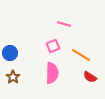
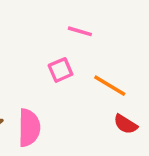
pink semicircle: (52, 73) -> (29, 128), moved

